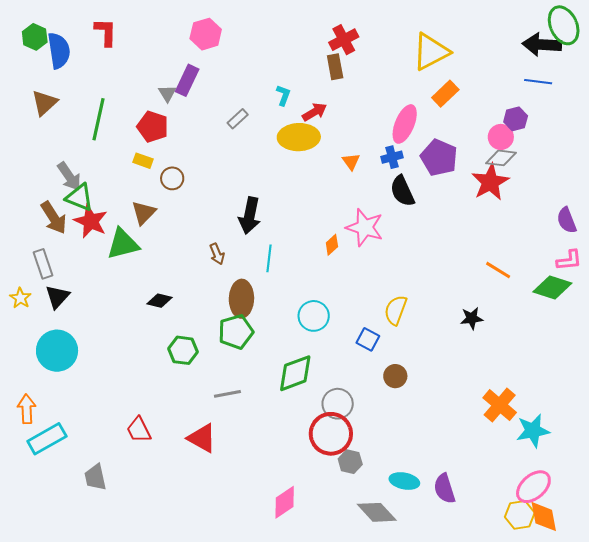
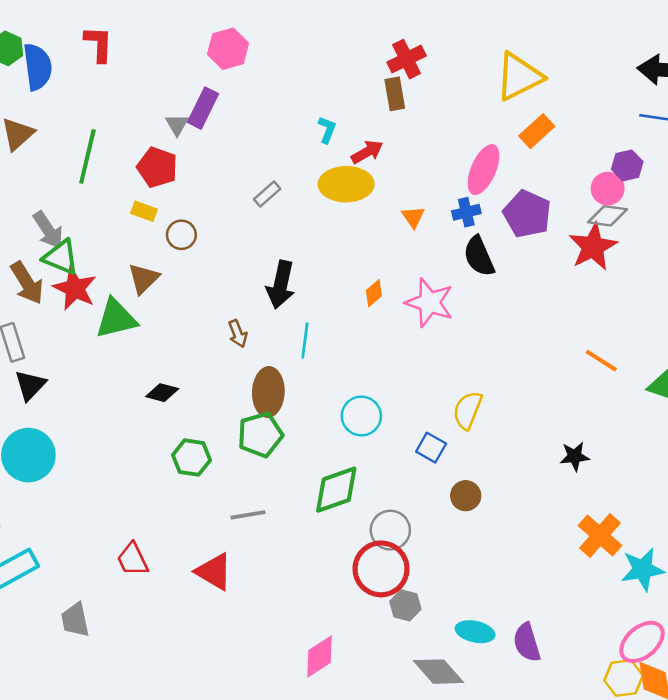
gray rectangle: (238, 119) -> (267, 194), moved
orange diamond: (332, 245) -> (374, 293), moved
black star: (472, 318) -> (575, 456), moved

